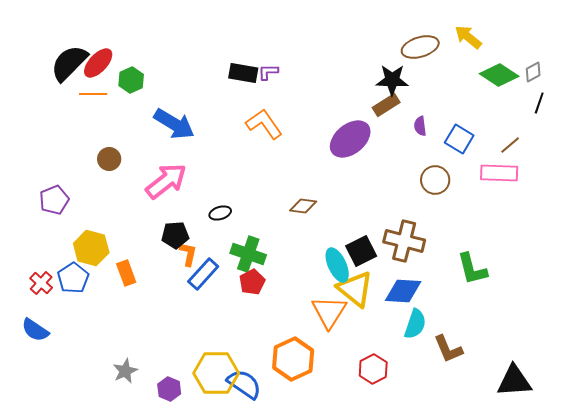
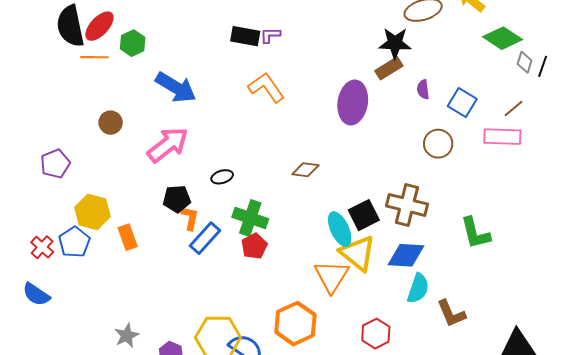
black semicircle: (69, 63) -> (70, 26), turned -57
gray diamond: (533, 72) -> (525, 62), moved, turned -45
purple ellipse: (350, 139) -> (353, 102), turned -42

